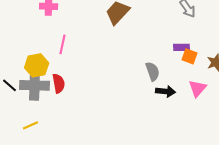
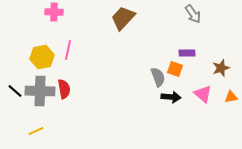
orange square: (190, 56) -> (175, 69), moved
yellow hexagon: (37, 65) -> (42, 57), moved
pink triangle: (198, 88) -> (203, 94), turned -30

